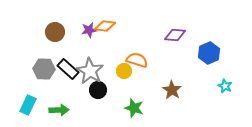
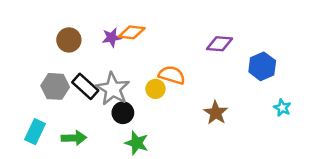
green star: (134, 108) -> (137, 143), moved

